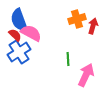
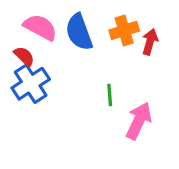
blue semicircle: (19, 20) -> (79, 32), moved
pink semicircle: (31, 33) -> (40, 27), moved

